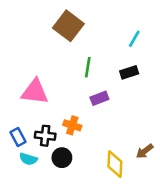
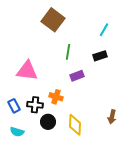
brown arrow: (145, 151) -> (112, 117), turned -40
cyan semicircle: (28, 159) -> (17, 132), moved
yellow diamond: (115, 164) -> (75, 125), moved

